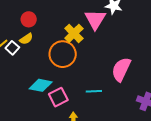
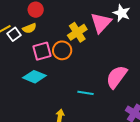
orange circle: (63, 54) -> (62, 50), size x0.7
pink square: (58, 97) -> (42, 51), moved

